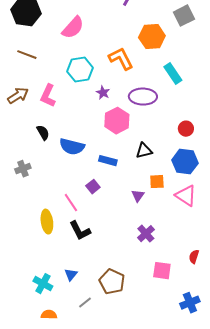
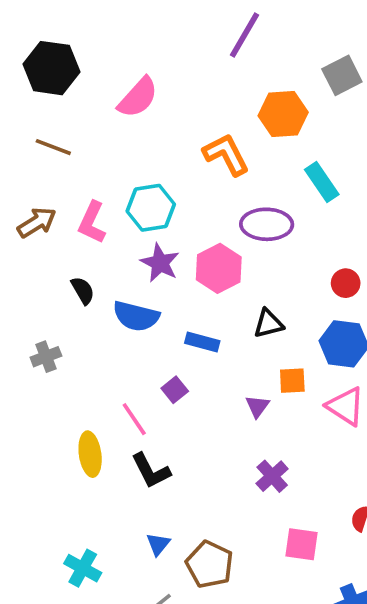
cyan hexagon: (80, 70) -> (151, 208), moved
purple star: (103, 93) -> (160, 263), moved, size x1.5
blue triangle: (71, 275) -> (158, 544), moved

